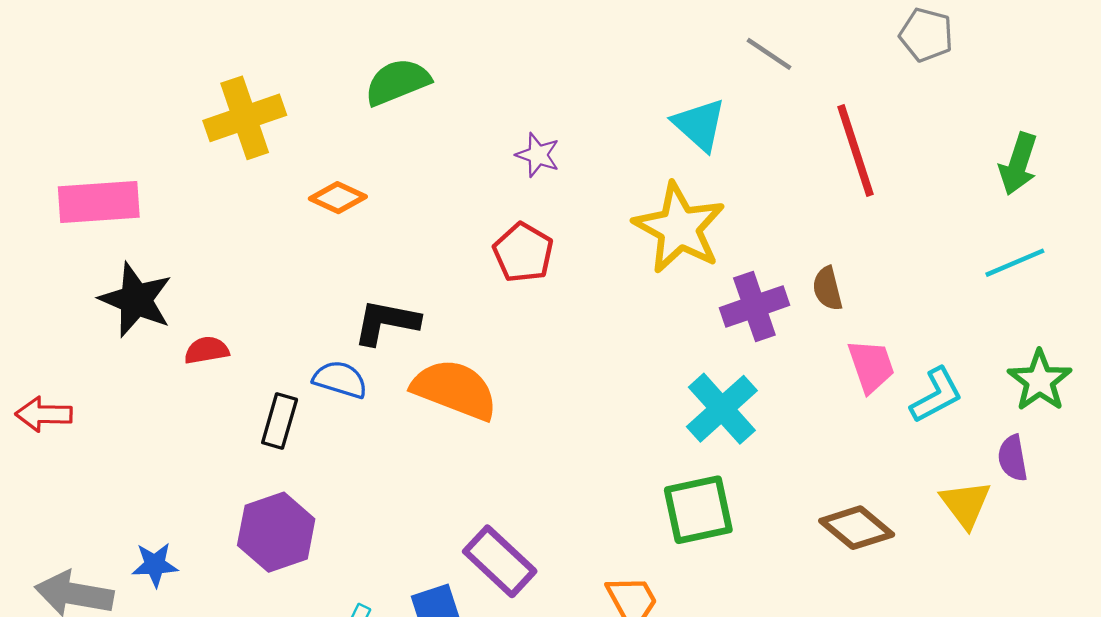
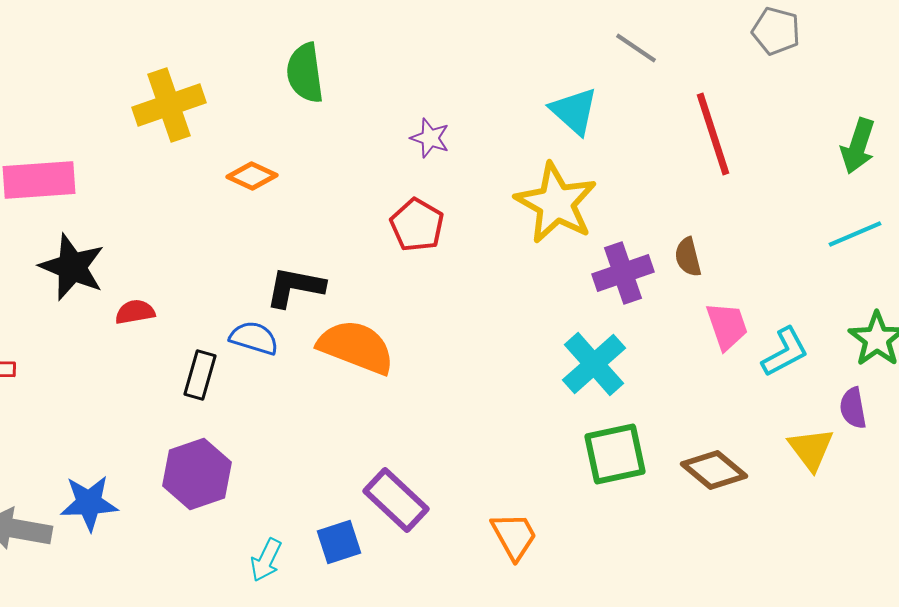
green semicircle: (397, 82) -> (305, 73), turned -76
green square: (698, 510) -> (615, 454), moved
blue star: (155, 565) -> (89, 503), size x1.4

